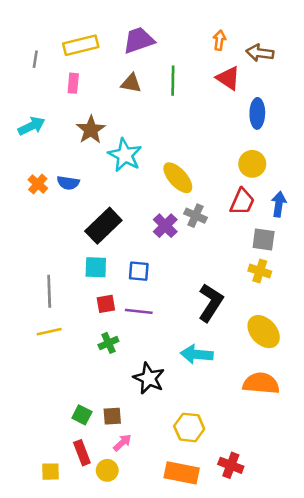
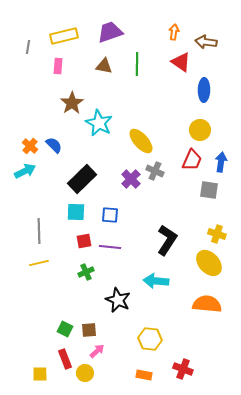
cyan arrow: (32, 126) -> (25, 171), moved
blue semicircle: (68, 183) -> (54, 145), turned -144
yellow cross: (260, 271) -> (217, 234), moved
orange rectangle: (182, 473) -> (144, 375), size x0.6

